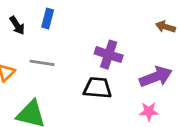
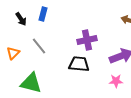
purple cross: (109, 55) -> (87, 40), turned -30
gray line: (42, 63) -> (39, 46), turned 42

